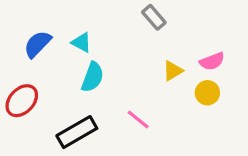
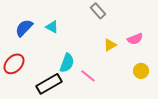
cyan semicircle: (93, 77) -> (67, 63), moved
yellow circle: (207, 93) -> (141, 71), moved

